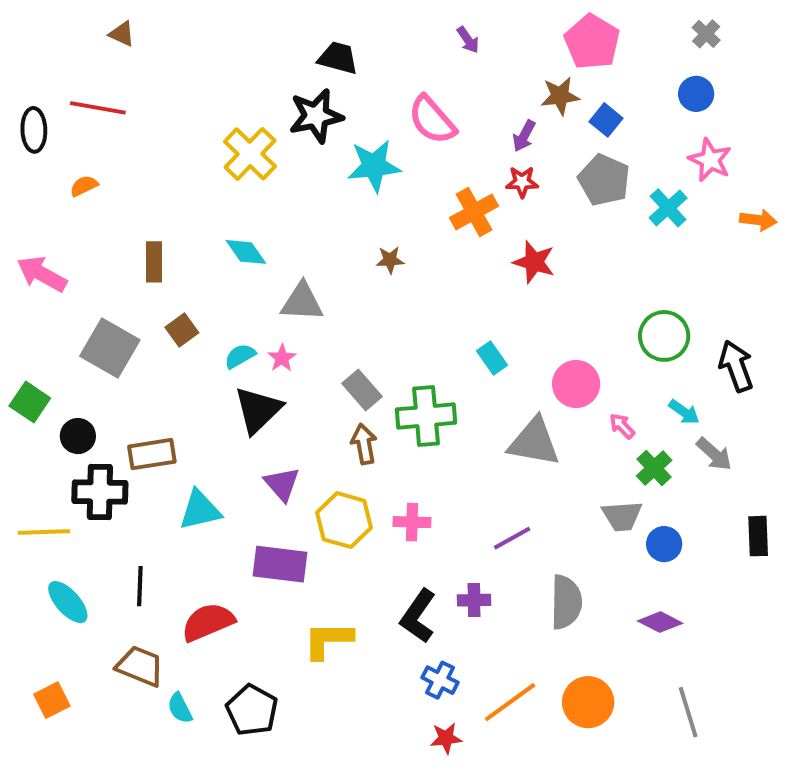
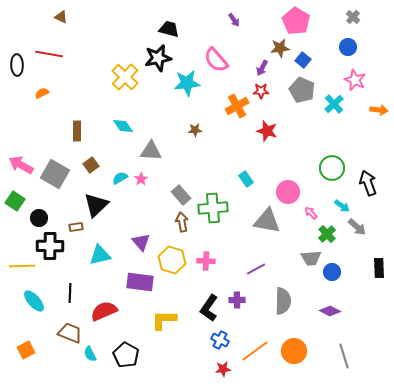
pink arrow: (42, 274) -> (21, 165), moved
black triangle: (258, 410) -> (96, 205), moved
brown rectangle: (152, 454) -> (76, 227), size x0.6

